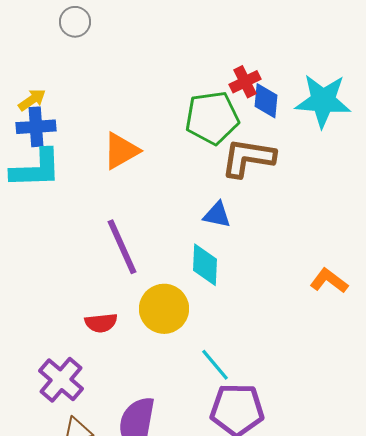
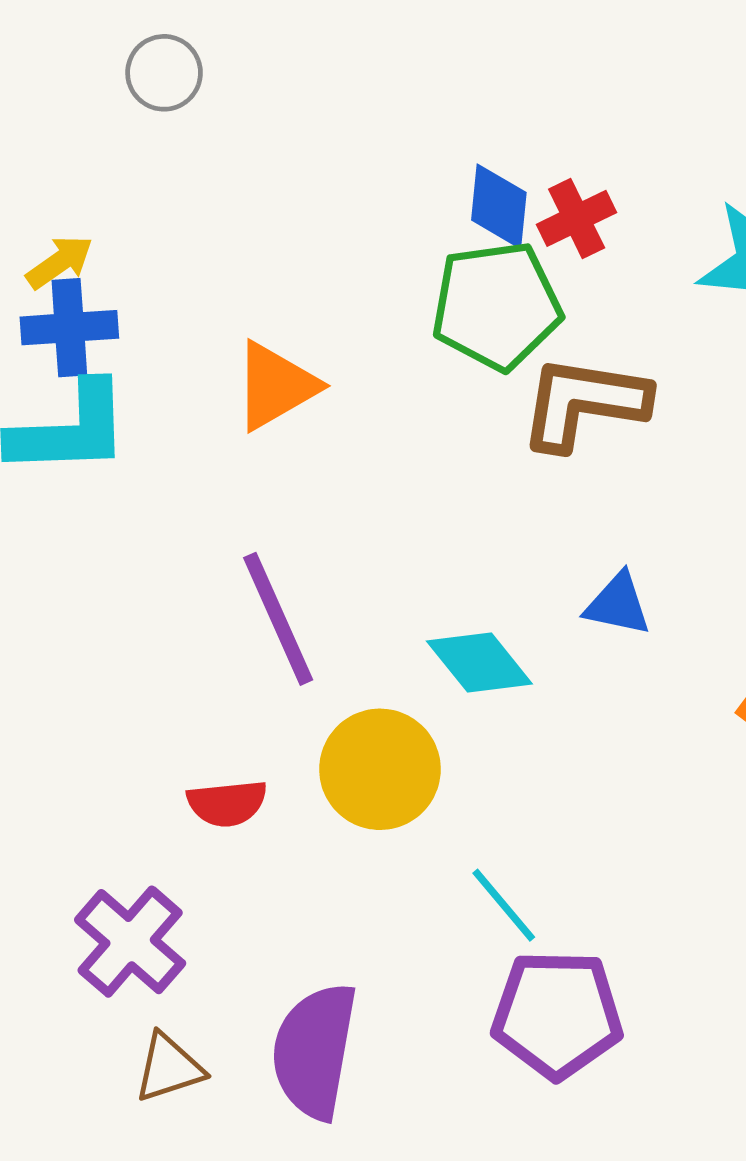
blue diamond: (266, 101) -> (499, 206), moved
blue triangle: (217, 215) -> (618, 604), moved
cyan diamond: (205, 265) -> (479, 662), turned -42

